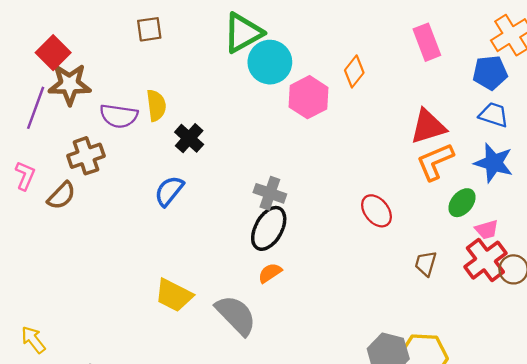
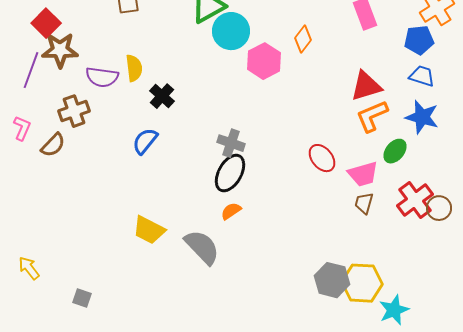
pink trapezoid: (487, 230) -> (363, 174), moved, size x1.5

